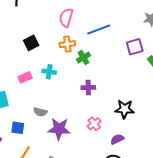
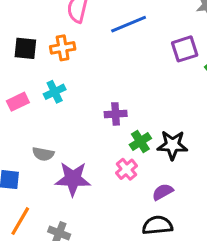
black square: (31, 43) -> (25, 48), turned 35
orange cross: (67, 44) -> (63, 48), moved
green cross: (84, 58) -> (140, 141), moved
cyan cross: (49, 72) -> (55, 92), turned -32

